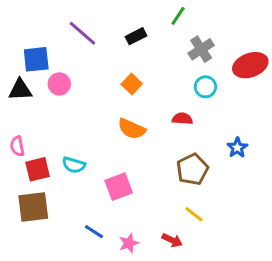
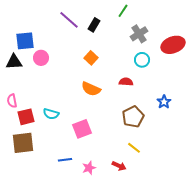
purple line: (82, 33) -> (69, 20), moved
black rectangle: (136, 36) -> (94, 25), turned -32
blue line: (94, 232) -> (65, 160), turned -40

